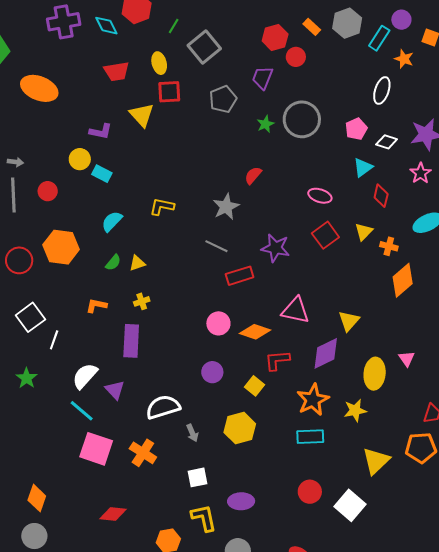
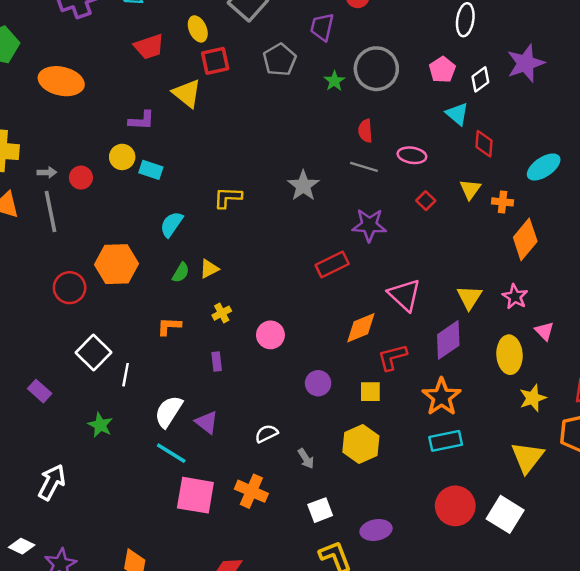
white diamond: (387, 142) -> (480, 79), turned -45
cyan triangle: (363, 167) -> (457, 114), turned -35
pink star: (421, 173) -> (515, 297), moved
red semicircle: (253, 175) -> (365, 131), moved, turned -36
red circle: (48, 191) -> (81, 178), moved
red square: (325, 235) -> (426, 201), size x0.6
gray line: (216, 246) -> (364, 167), moved
pink triangle: (295, 310) -> (405, 295), turned 40
pink circle: (218, 323) -> (270, 335), moved
orange diamond: (255, 332) -> (361, 328), turned -32
purple rectangle: (131, 341) -> (217, 361), size x0.5
yellow square: (255, 386) -> (370, 392), turned -30
white semicircle: (163, 407) -> (266, 434), size x0.6
yellow star: (355, 410) -> (533, 398), moved
red circle: (310, 492) -> (455, 506), size x1.4

